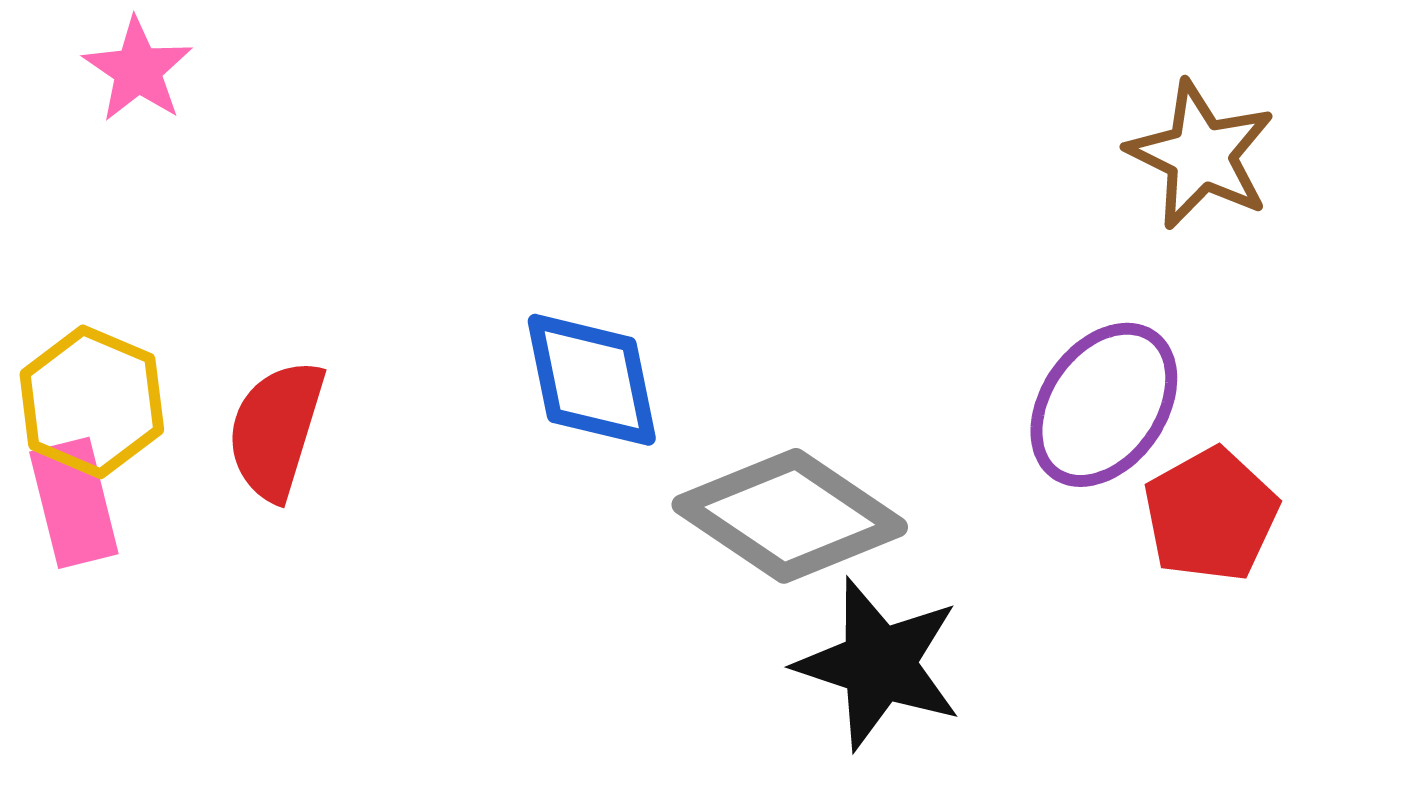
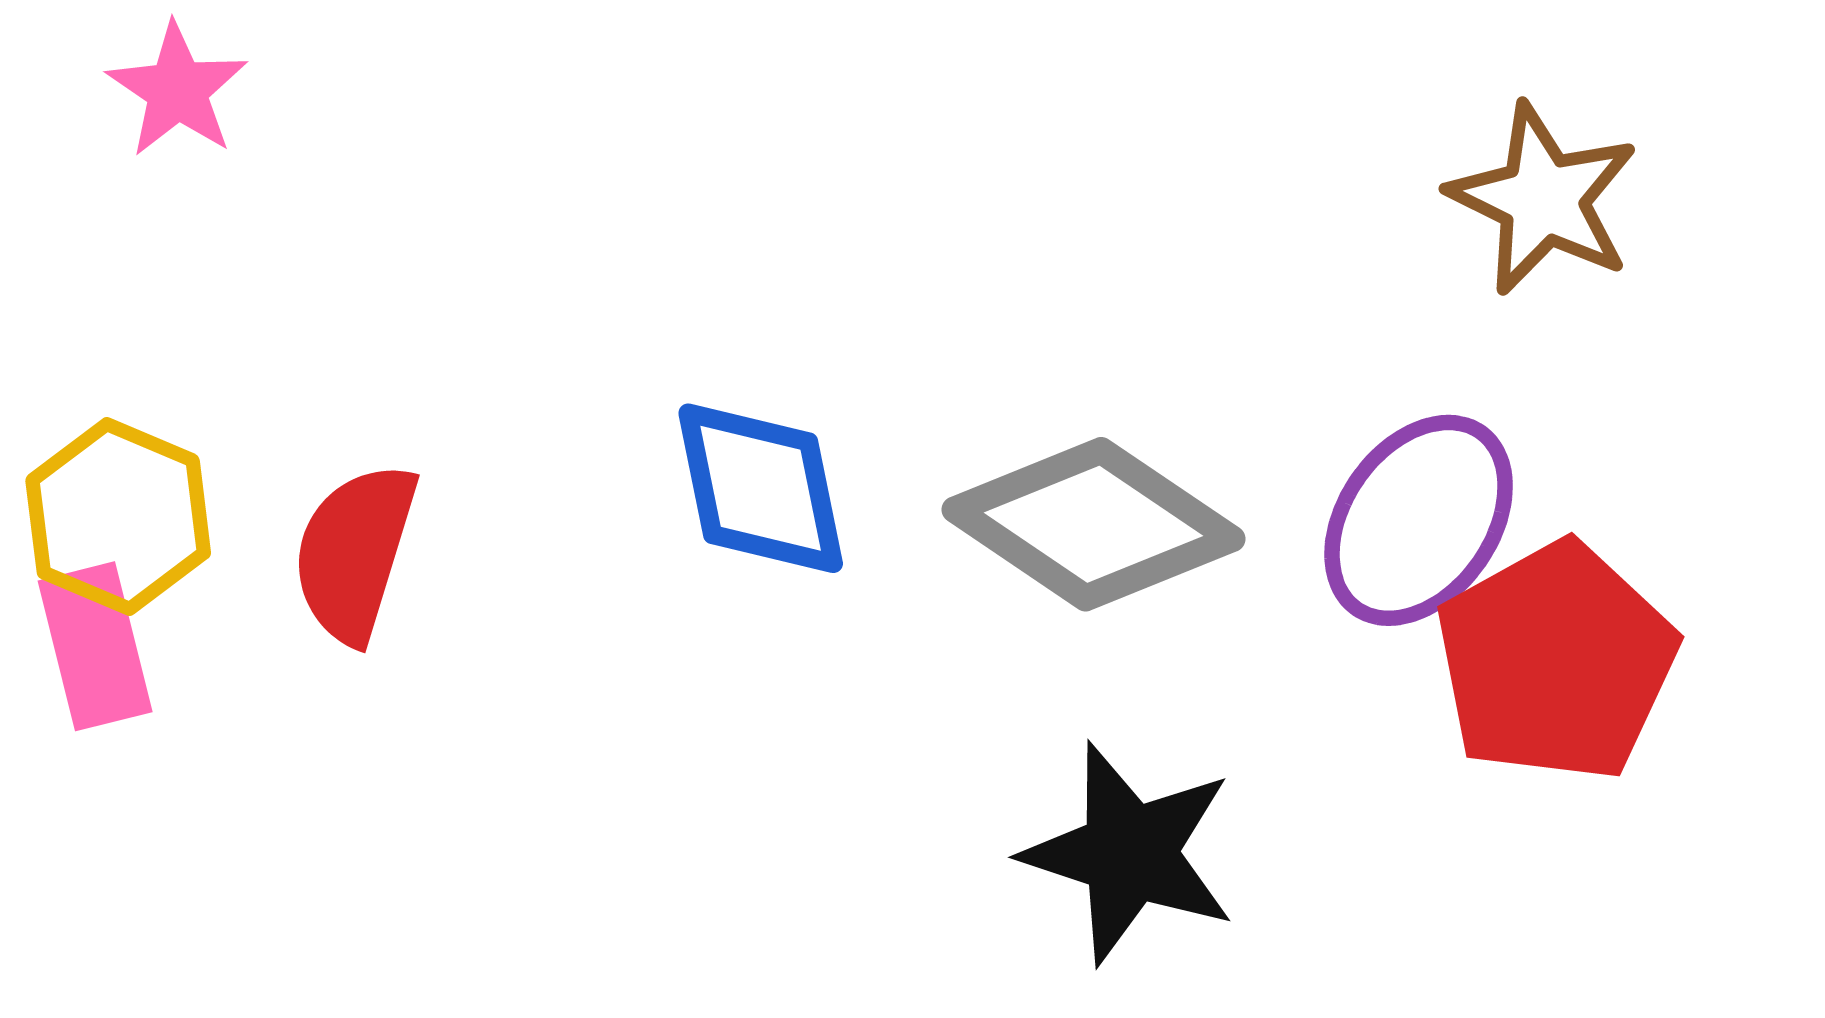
red pentagon: (1211, 515) -> (1556, 662), size x1.4
gray diamond: (790, 516) -> (1093, 524), moved

